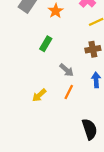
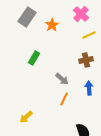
green rectangle: (46, 44) -> (34, 58), moved
yellow arrow: (39, 95) -> (26, 117), moved

